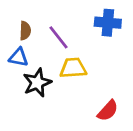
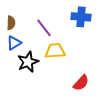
brown semicircle: (25, 31) -> (11, 23), moved
blue triangle: (19, 57) -> (14, 43), turned -42

